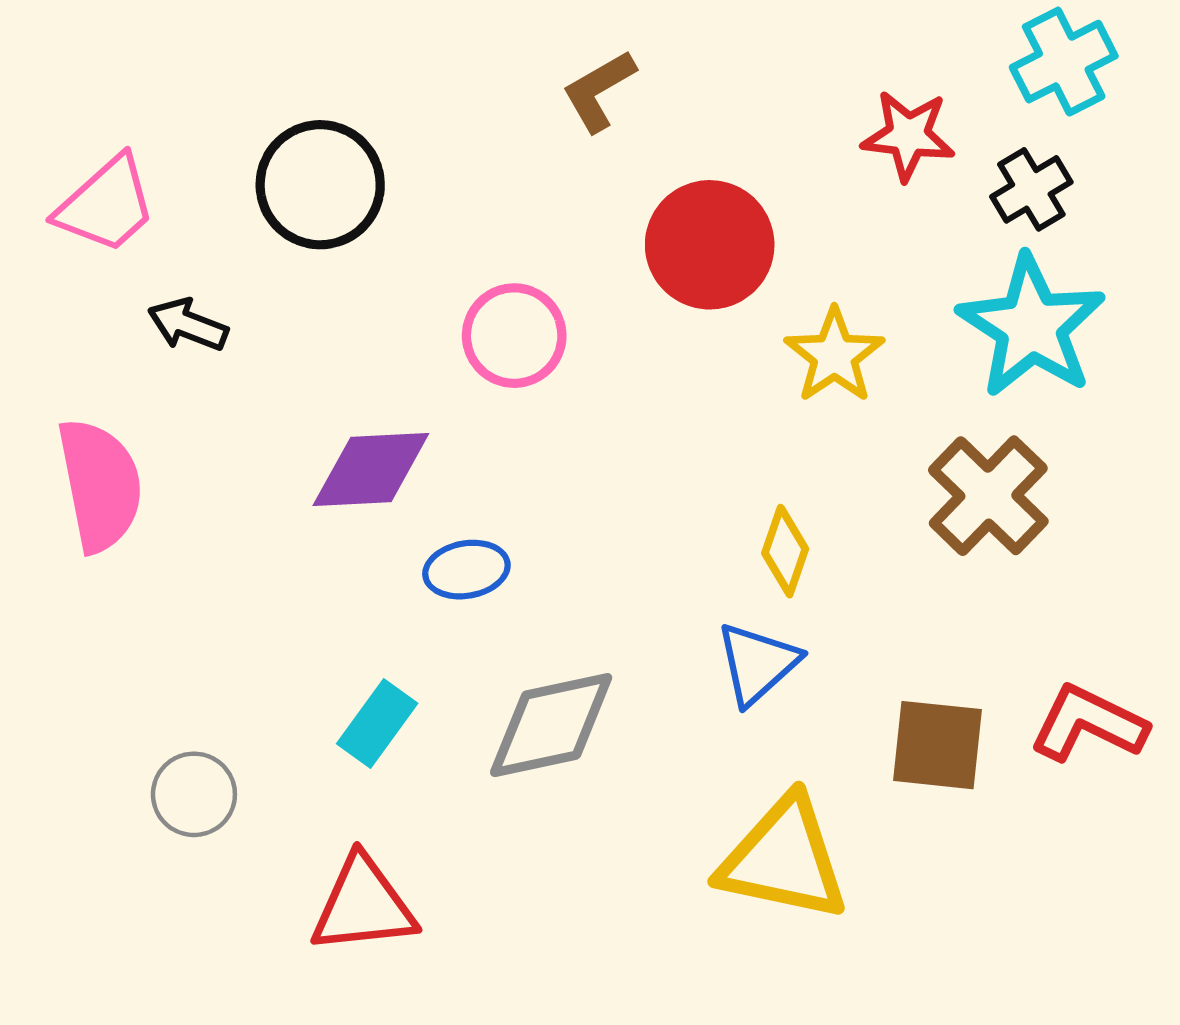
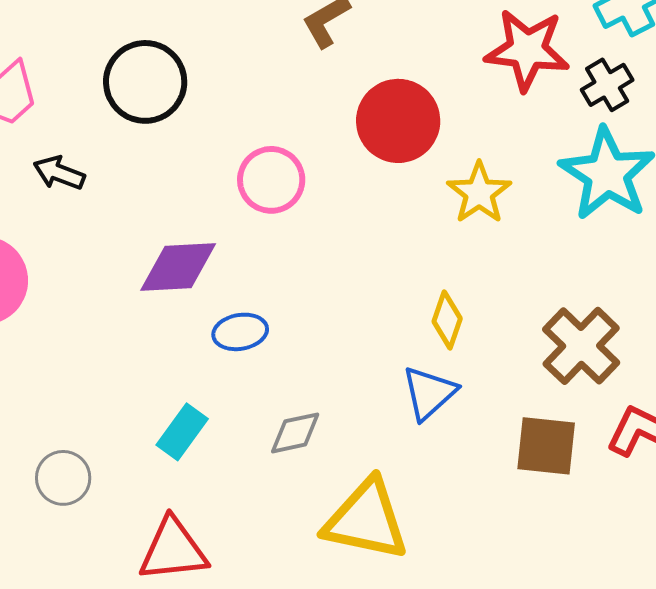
red star: (908, 135) -> (527, 50), size x1.4
brown cross: (988, 496) -> (581, 346), moved
gray diamond: (551, 725) -> (295, 433), size x0.6
yellow triangle: (784, 859) -> (366, 520), moved

